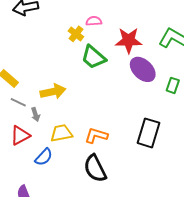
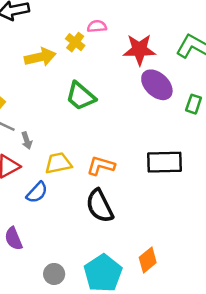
green trapezoid: (93, 57) -> (81, 96), moved
yellow arrow: (53, 92) -> (40, 57), moved
black rectangle: (149, 133) -> (164, 162), turned 72

